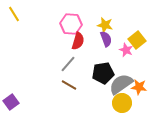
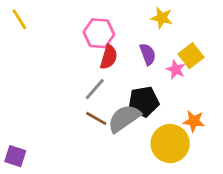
yellow star: (105, 25) -> (162, 18), moved
gray semicircle: (121, 84) -> (124, 118), moved
purple square: (11, 102) -> (15, 156), moved, turned -35
yellow circle: (122, 103) -> (170, 144), size x1.4

